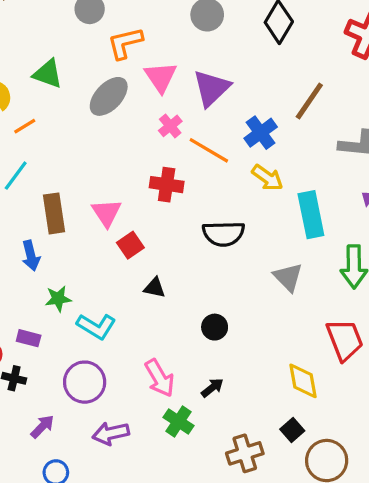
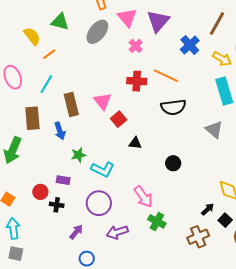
orange line: (209, 150) -> (166, 76), moved
yellow arrow: (267, 178) -> (222, 59), moved
black arrow: (212, 388) -> (208, 209), moved

